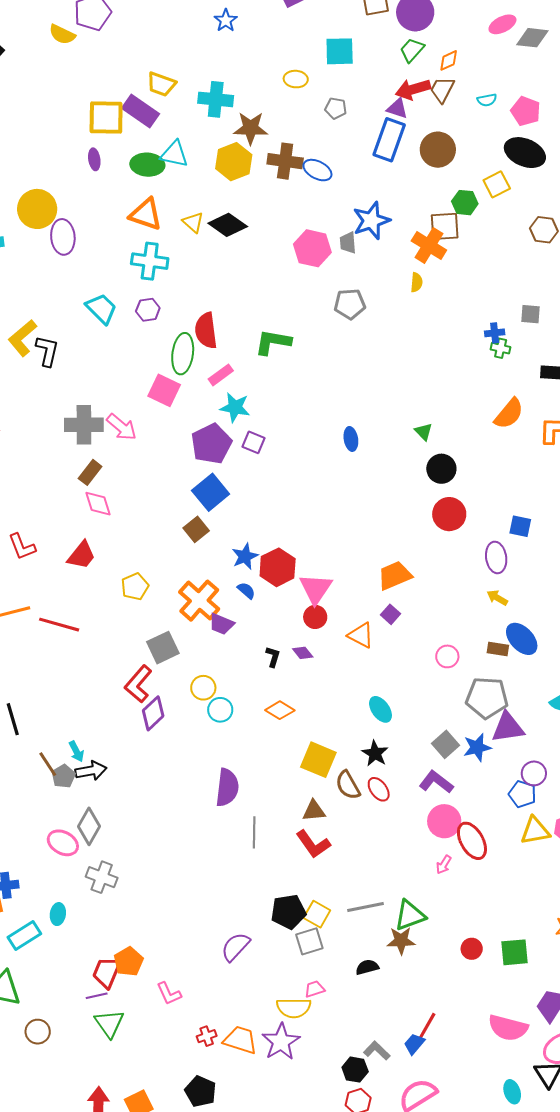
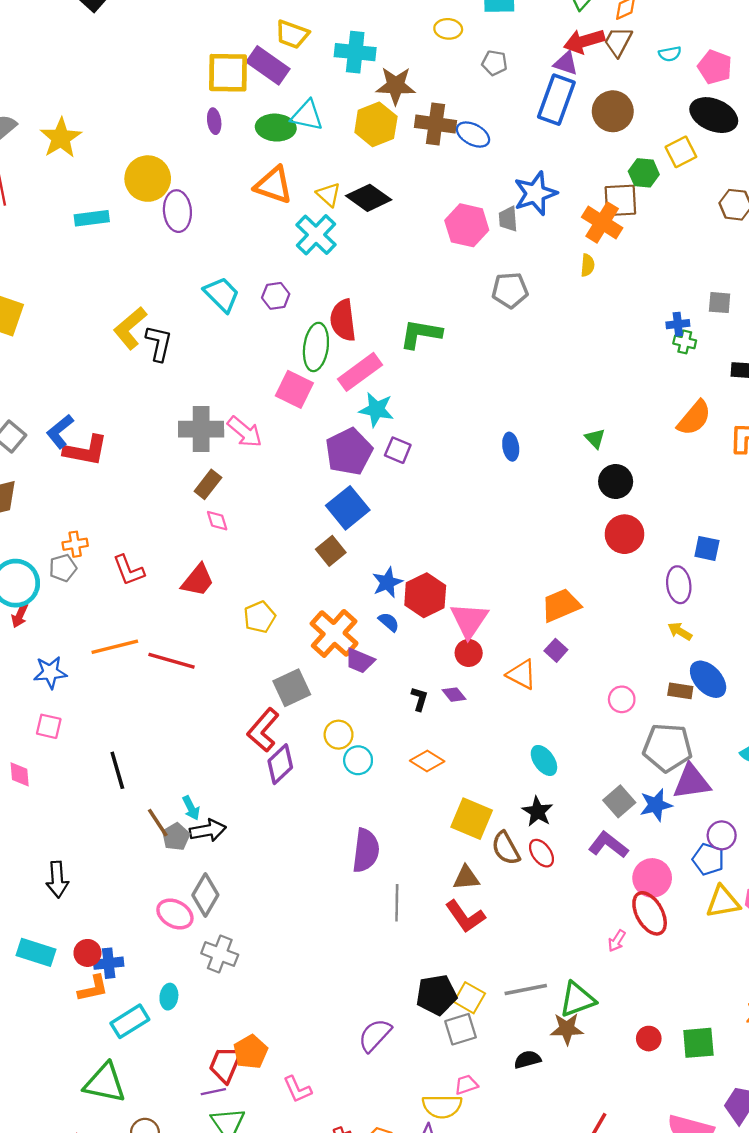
cyan cross: (150, 261) -> (316, 235), moved, turned 36
pink rectangle: (221, 375) -> (360, 372), size x1.5
pink diamond: (98, 504) -> (217, 521), size x0.7
pink circle: (444, 821) -> (652, 878), moved

